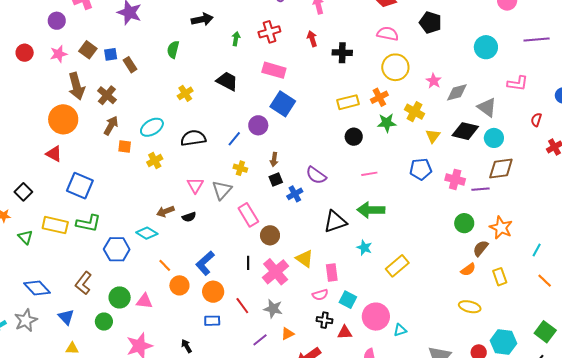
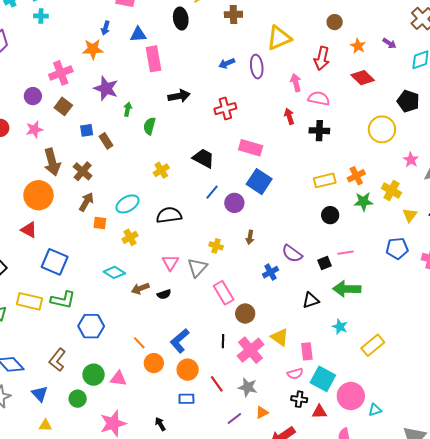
red cross: (269, 32) -> (225, 109), moved
pink semicircle: (388, 34) -> (319, 98), moved
green arrow: (236, 39) -> (128, 109), moved
brown square: (88, 50) -> (63, 106), moved
yellow circle: (395, 67) -> (382, 129), moved
blue line: (234, 139) -> (212, 192), moved
black square: (276, 180) -> (325, 263), moved
black triangle: (335, 222) -> (311, 300), size x0.7
cyan diamond: (147, 233) -> (114, 272), moved
cyan square: (348, 300) -> (323, 379), size x1.4

